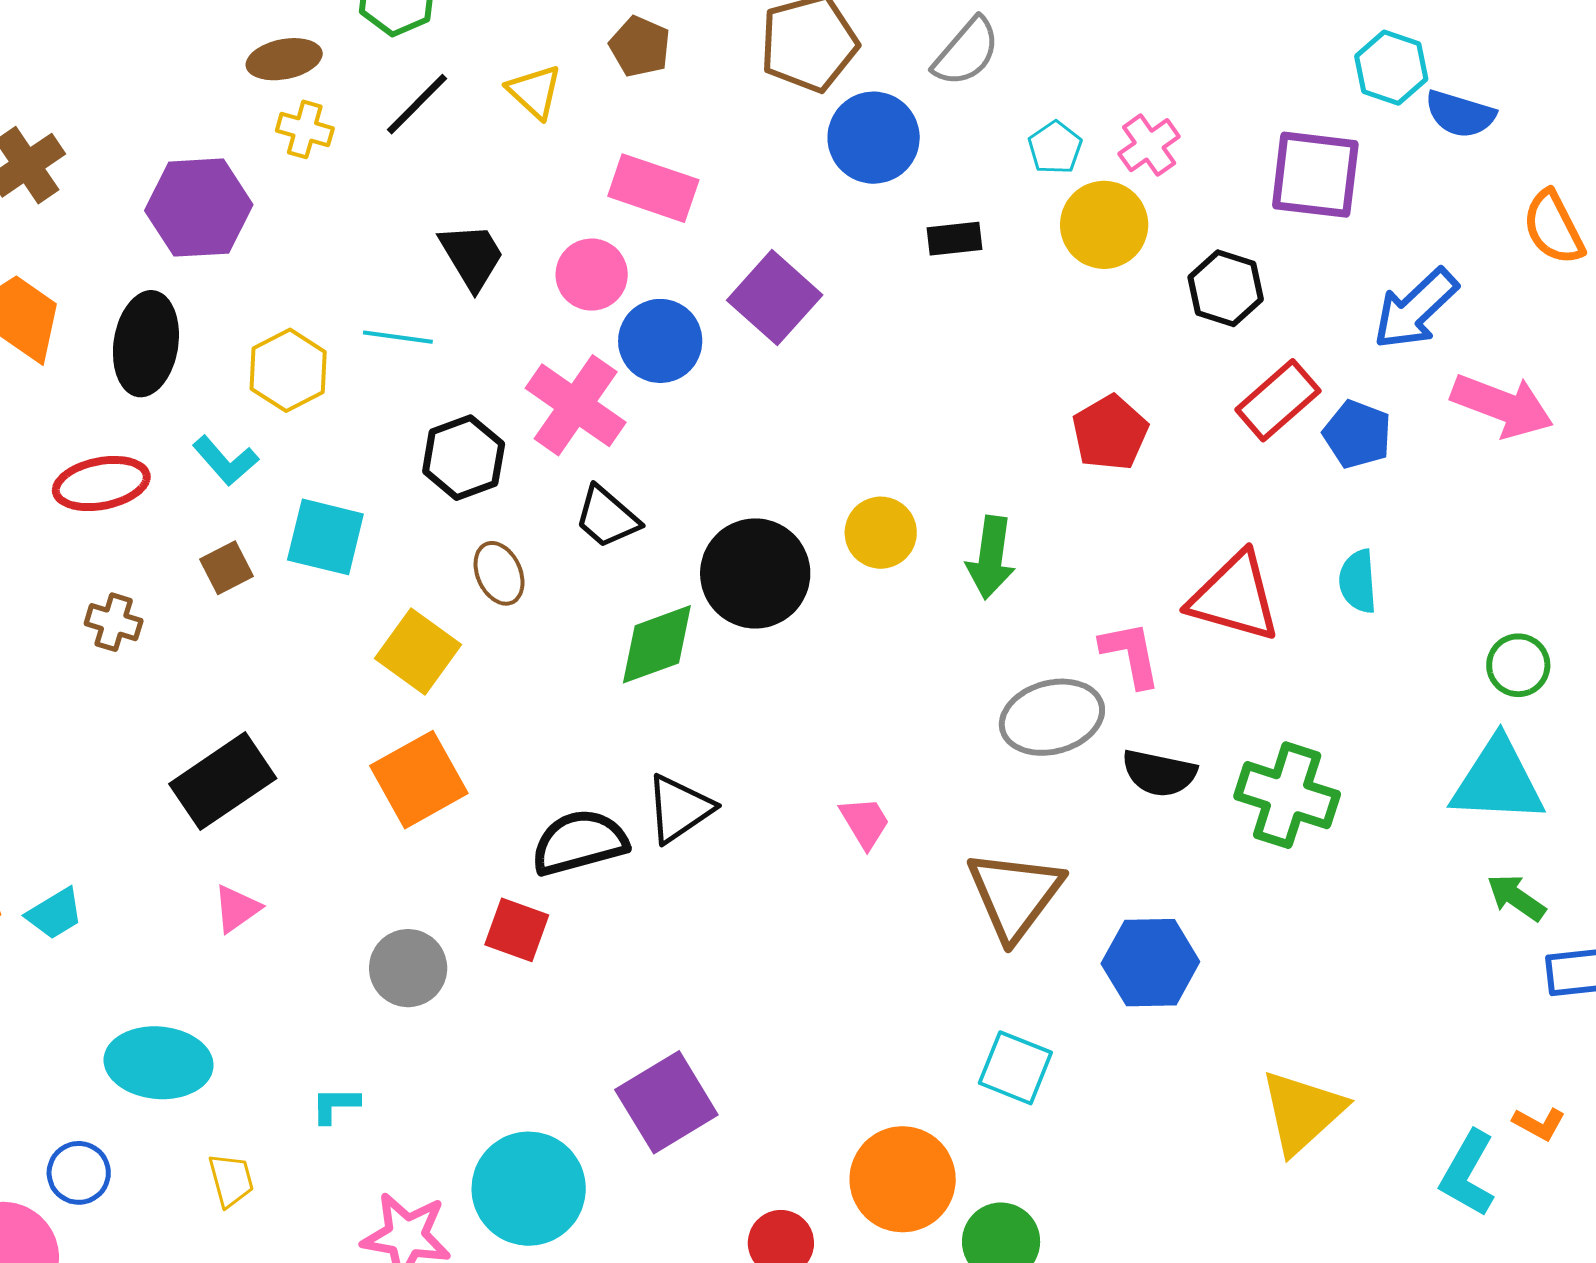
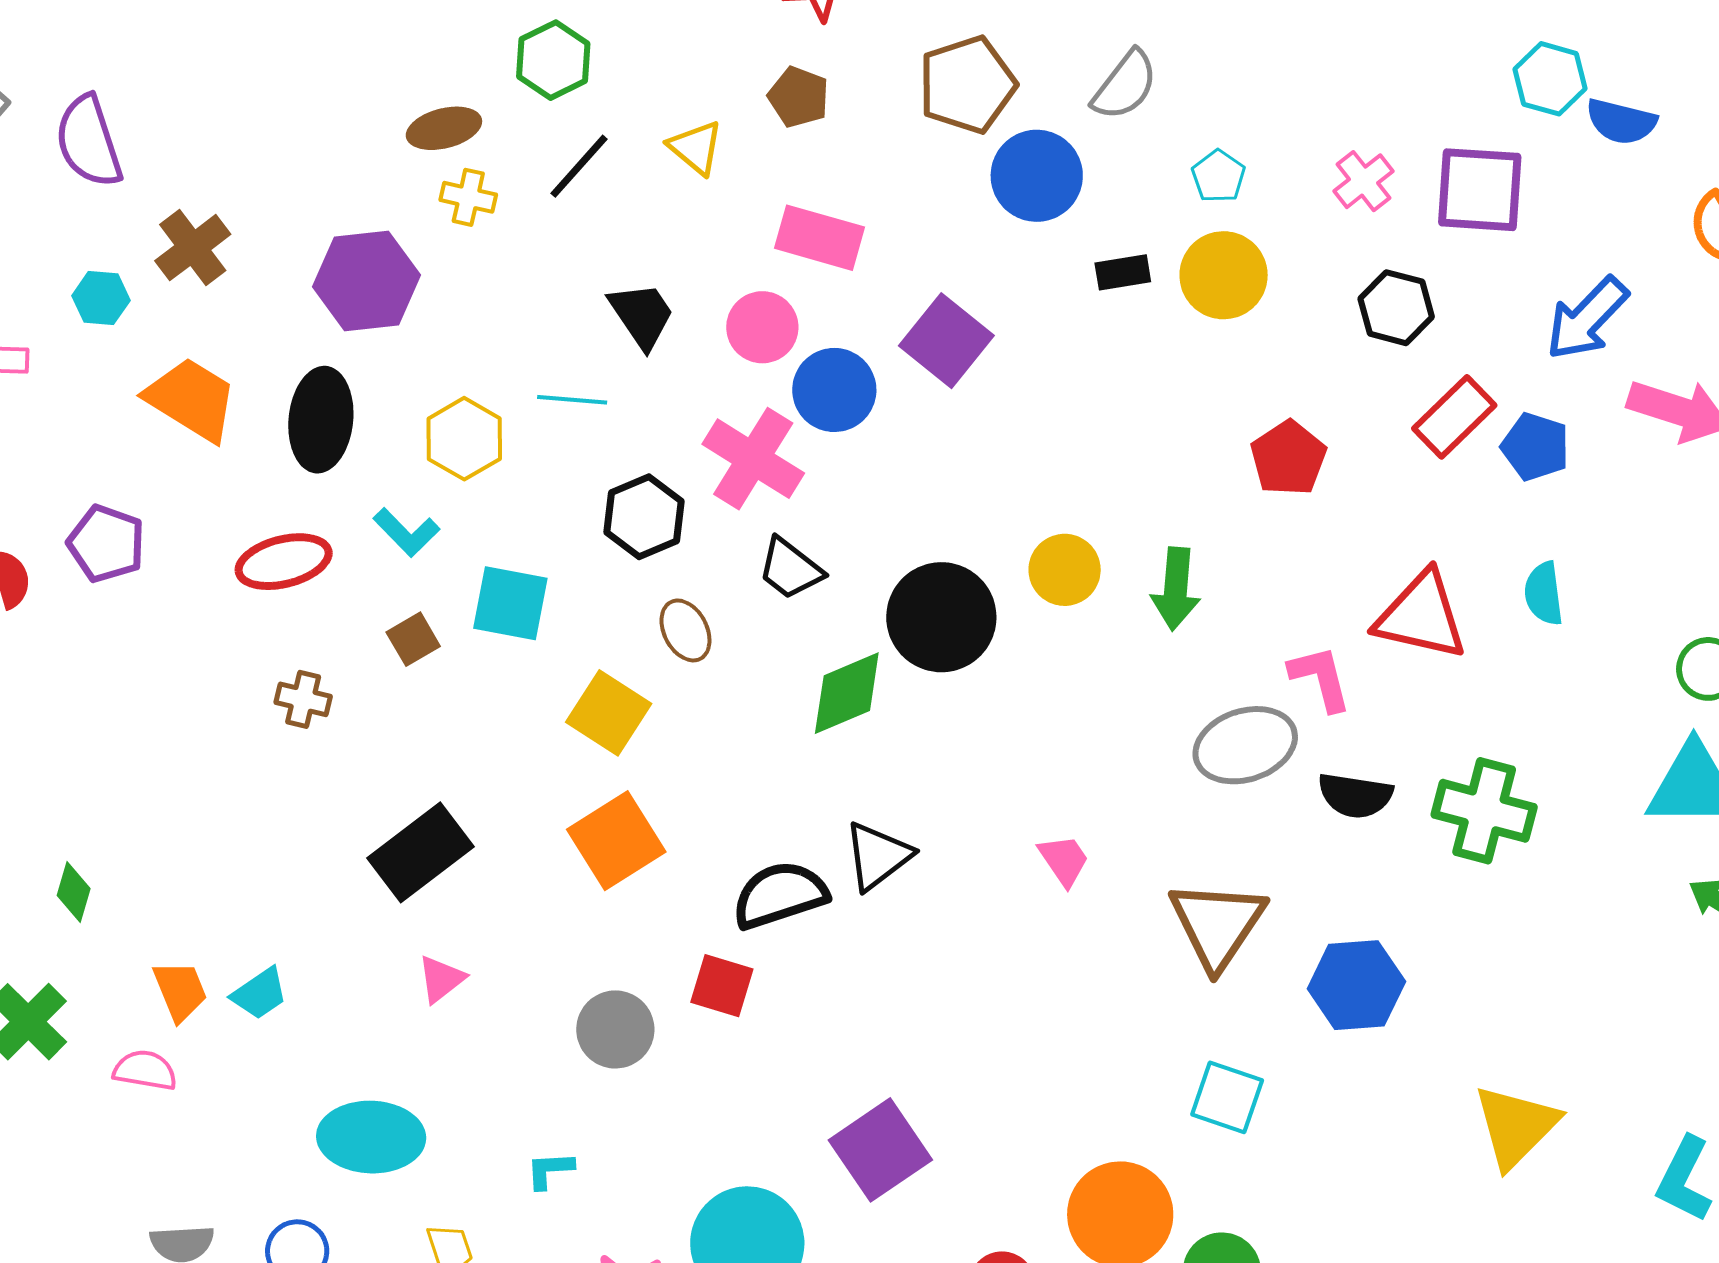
pink cross: (1149, 145) -> (1364, 181), moved
yellow circle: (1104, 225) -> (1224, 275), moved

